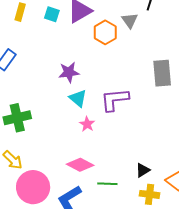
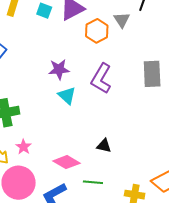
purple L-shape: (115, 100) -> (101, 79), moved, turned -56
pink star: (87, 124) -> (23, 147), moved
black triangle: (143, 170) -> (104, 146), moved, turned 42

